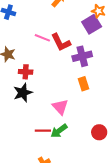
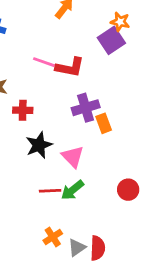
red L-shape: (61, 42) -> (70, 67), turned -50
purple cross: (82, 56) -> (86, 108), moved
black star: (23, 93) -> (39, 145), moved

